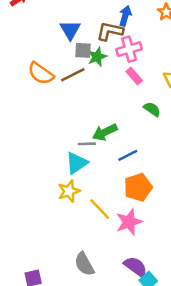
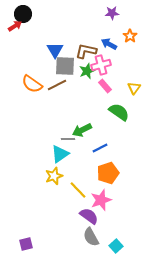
blue arrow: (125, 16) -> (109, 44), moved, turned -77
gray square: (83, 50) -> (65, 66), size x1.5
green star: (97, 57) -> (87, 71), moved
green semicircle: (152, 109) -> (119, 112), size x1.5
gray semicircle: (84, 264) -> (91, 237), moved
purple semicircle: (135, 267) -> (89, 216), moved

